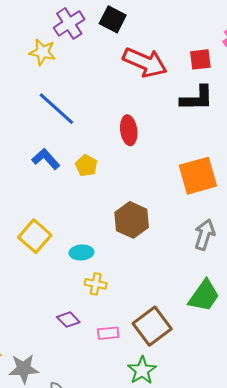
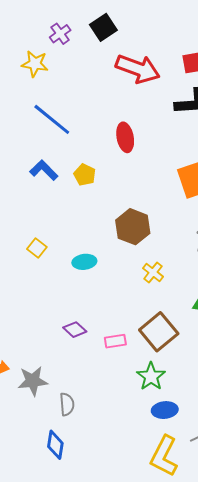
black square: (113, 19) -> (103, 27), turned 32
purple cross: (69, 23) -> (60, 34), size x0.7
yellow square: (35, 236) -> (37, 248), size x0.6
yellow cross: (96, 284) -> (153, 272), moved, turned 30

